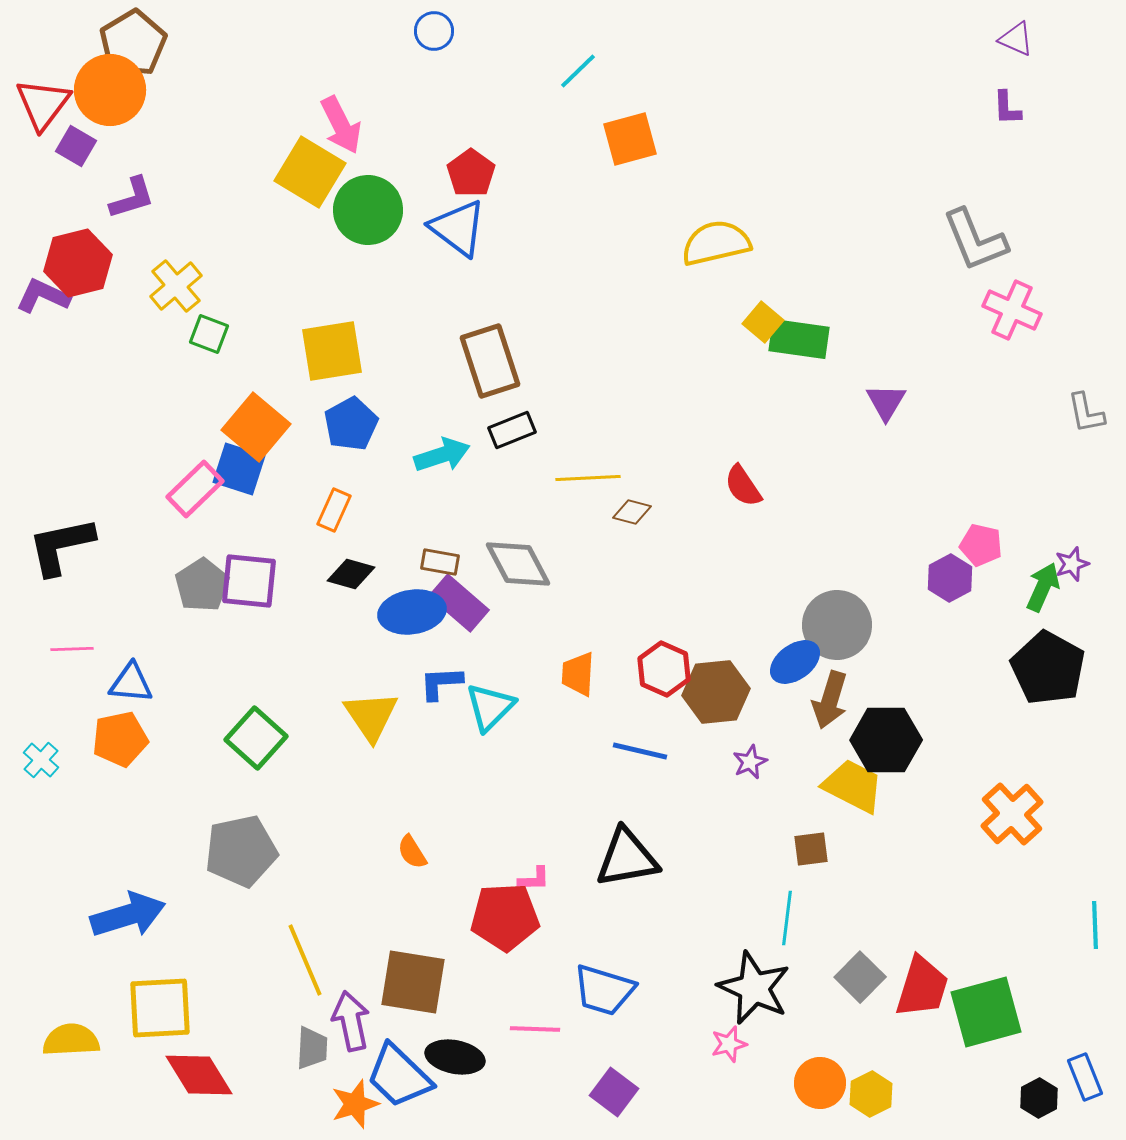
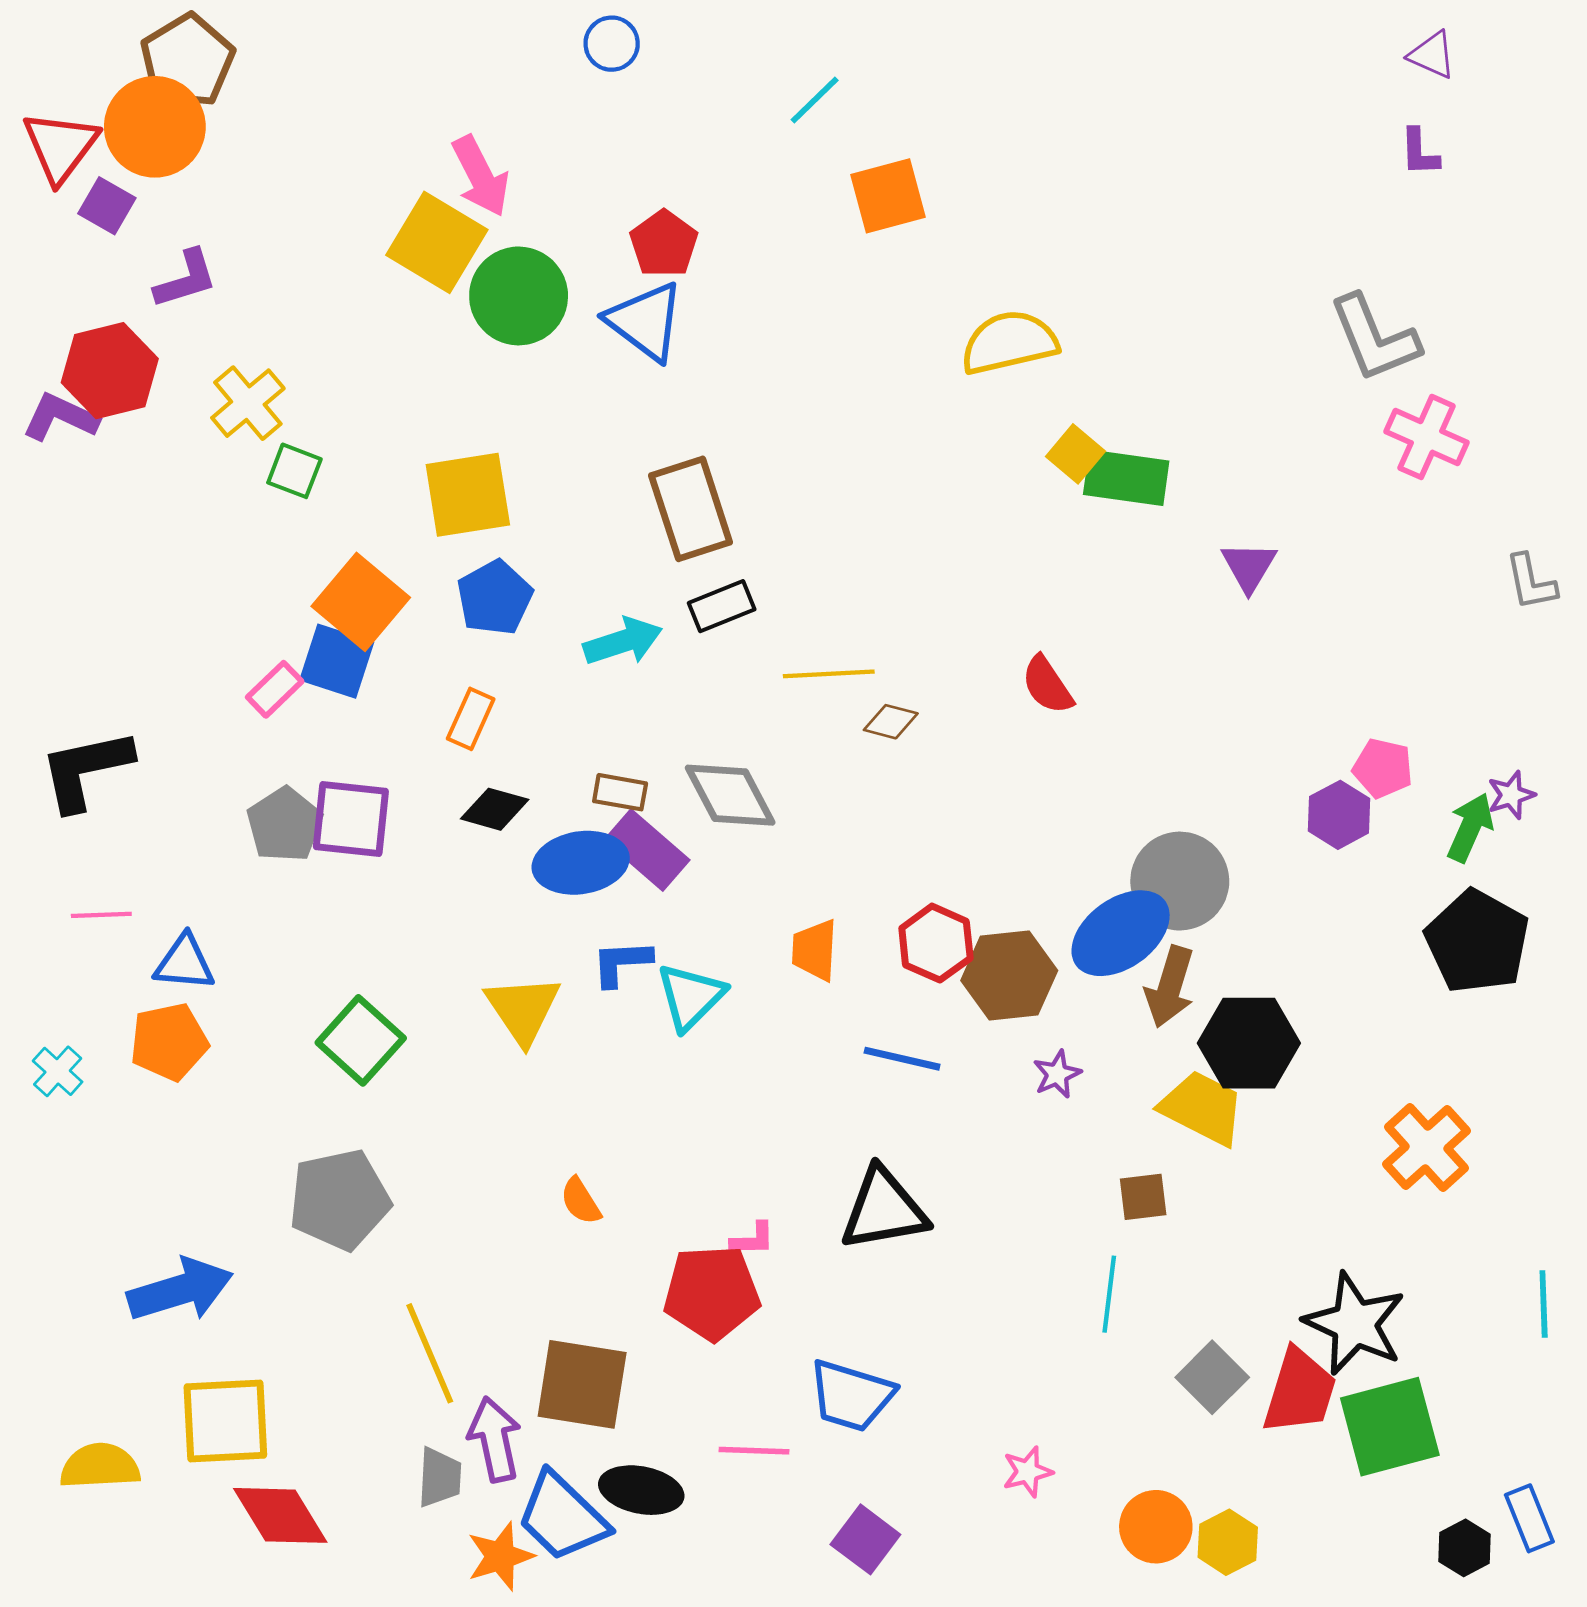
pink rectangle: (195, 489) -> (275, 689), size x0.7
blue ellipse: (795, 662) -> (1121, 933), size x1.4
black star: (754, 988) -> (1355, 1324), moved

